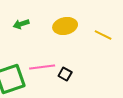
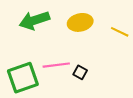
green arrow: (21, 24) -> (34, 20), size x1.8

